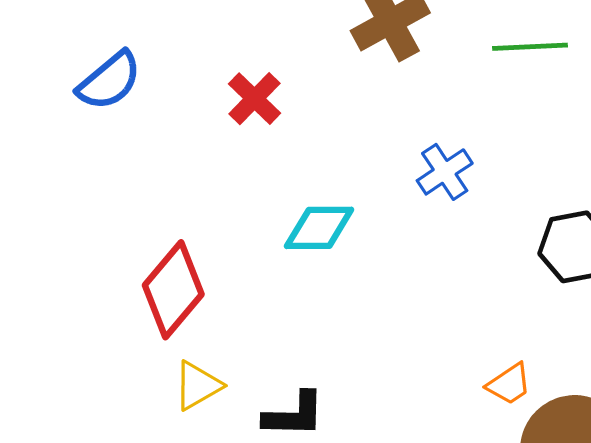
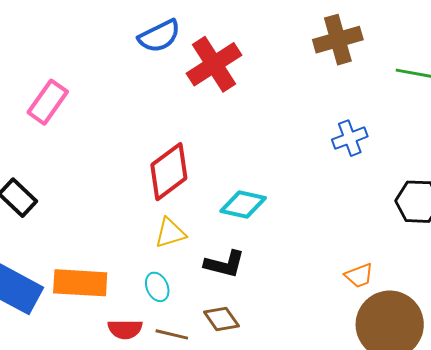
red cross: (255, 99) -> (214, 64), moved, size x1.6
cyan diamond: (319, 228) -> (243, 205), moved

